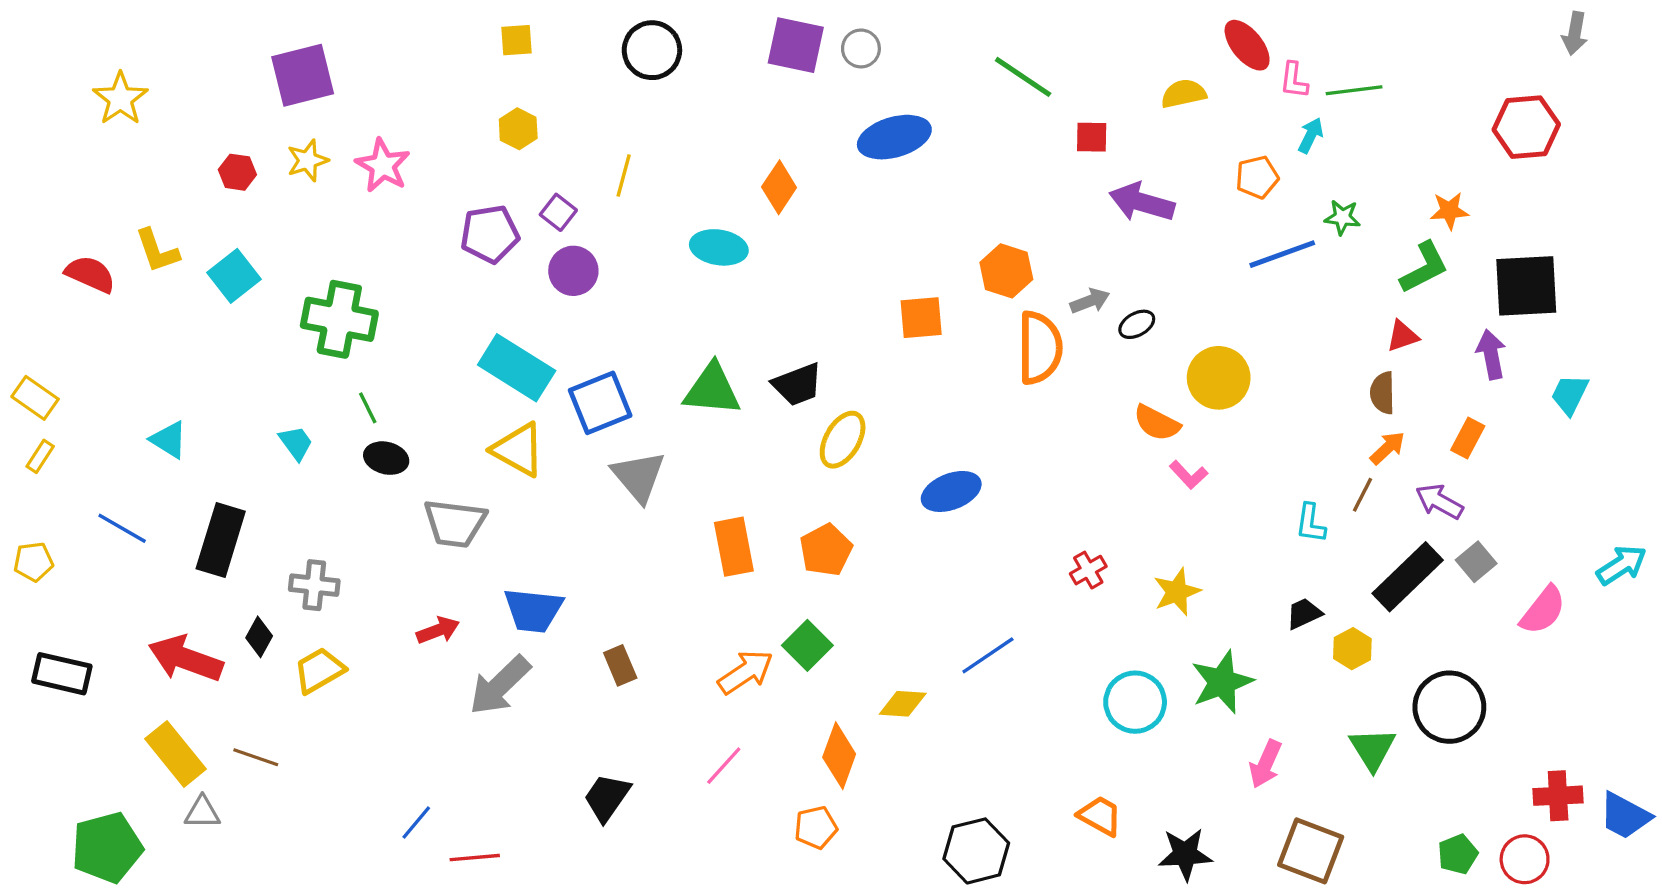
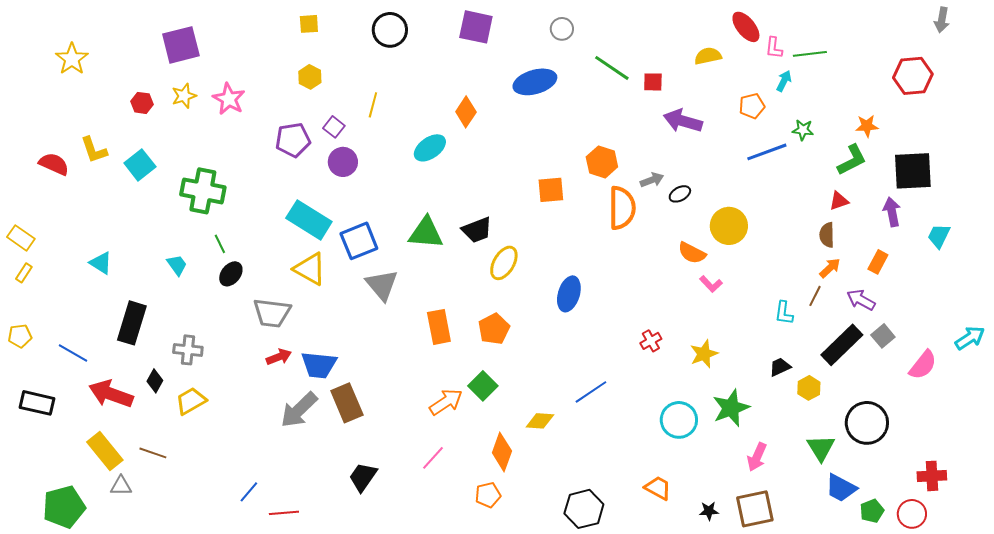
gray circle: (861, 48) -> (562, 29), moved
green line: (1023, 77) -> (612, 68), moved
cyan ellipse: (719, 247) -> (430, 148), turned -44
black ellipse: (386, 458) -> (231, 274), turned -65
blue ellipse: (951, 491) -> (569, 294), turned -52
blue line: (122, 528) -> (73, 353), moved
red arrow: (438, 630) -> (279, 357), moved
brown rectangle: (620, 665) -> (347, 403), moved, size x1.6
blue trapezoid: (1625, 816) -> (841, 488), moved
brown square: (1311, 851) -> (755, 509), moved, turned -33
black star: (1185, 854) -> (709, 511), size x0.6

